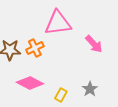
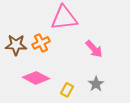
pink arrow: (94, 44) -> (94, 49), moved

